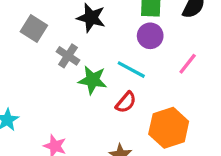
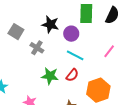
purple circle: (150, 36) -> (71, 34), moved
green star: (93, 80) -> (50, 76), moved

